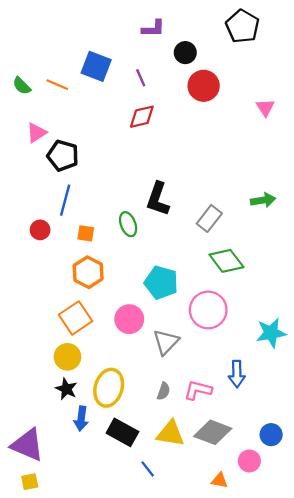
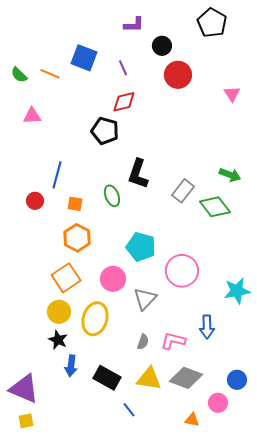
pink triangle: (37, 133) -> (32, 116), turned 30
black pentagon: (63, 156) -> (105, 131), moved
green arrow: (263, 200) -> (230, 175), turned 30
green diamond: (226, 261) -> (215, 207), moved
yellow ellipse: (109, 388) -> (95, 319), moved

